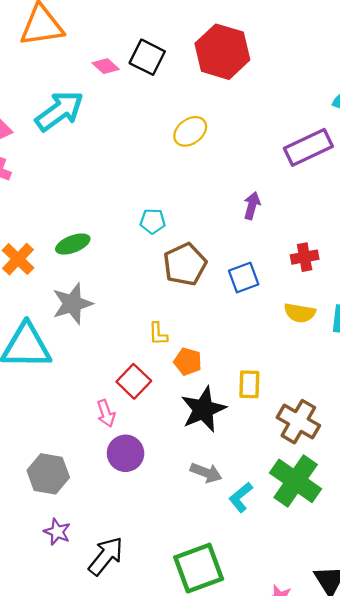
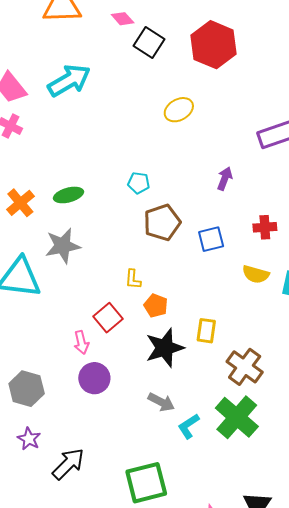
pink diamond: (106, 66) -> (123, 19), moved

